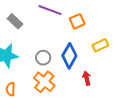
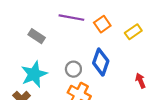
yellow rectangle: (100, 45) -> (133, 32), moved
red arrow: (87, 78) -> (140, 81), moved

